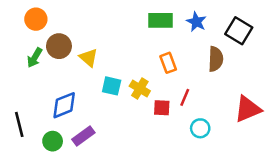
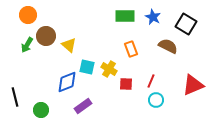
brown semicircle: (216, 59) -> (168, 46), turned -66
red line: (185, 97) -> (151, 81), moved
blue diamond: (64, 105) -> (67, 82), moved
purple rectangle: (83, 136) -> (83, 106), moved

